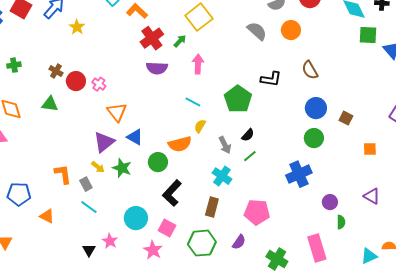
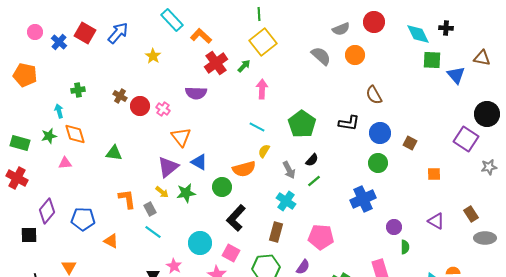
yellow star: (77, 27) -> (153, 56), moved
purple semicircle: (157, 68) -> (196, 93), moved
black L-shape: (271, 79) -> (349, 123), moved
green triangle: (50, 104) -> (114, 153), moved
green star: (122, 168) -> (186, 193), turned -30

